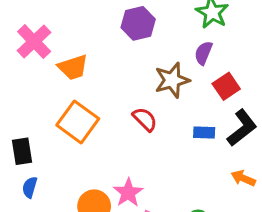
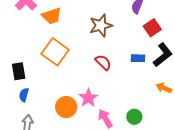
brown star: (172, 80) -> (101, 25), moved
red semicircle: (145, 119) -> (103, 62), moved

